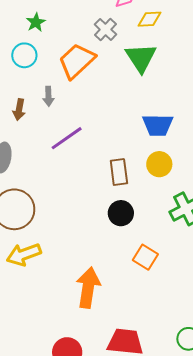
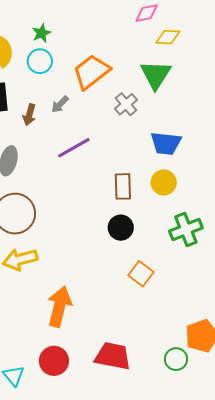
green star: (36, 22) -> (41, 33), moved
gray cross: (106, 29) -> (126, 104), moved
gray arrow: (48, 96) -> (60, 104), turned 42
orange arrow: (88, 288) -> (59, 307), moved

